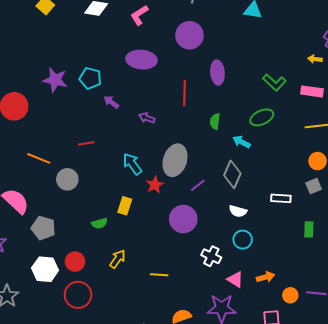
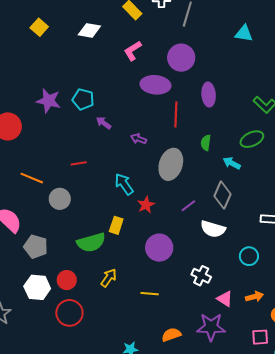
pink L-shape: (139, 15) -> (133, 51), moved
purple ellipse: (142, 60) -> (155, 85), moved
gray ellipse: (175, 160) -> (171, 164), moved
white semicircle: (238, 211) -> (213, 229), moved, size x1.4
purple circle: (183, 219) -> (159, 248), moved
green semicircle: (99, 223) -> (91, 242), size x1.8
cyan circle: (243, 240) -> (249, 256), moved

